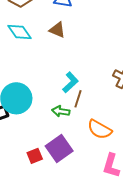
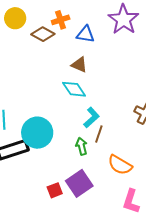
cyan diamond: (19, 32) -> (74, 89), moved
green arrow: (61, 111) -> (82, 146), turned 66

